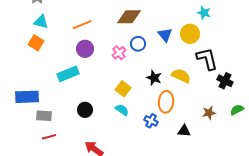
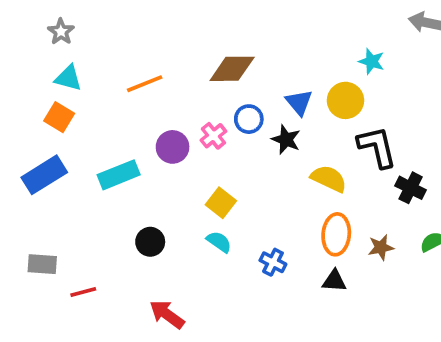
purple circle: (85, 49) -> (173, 147), moved
black star: (154, 78) -> (286, 139), moved
blue rectangle: (27, 97) -> (44, 175), moved, turned -30
orange ellipse: (166, 102) -> (336, 234), moved
gray rectangle: (44, 116) -> (42, 264), moved

